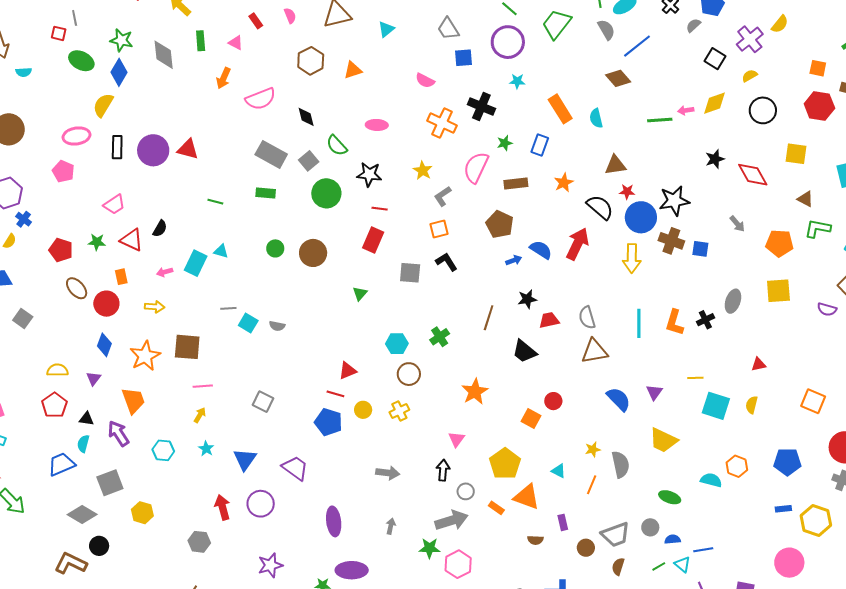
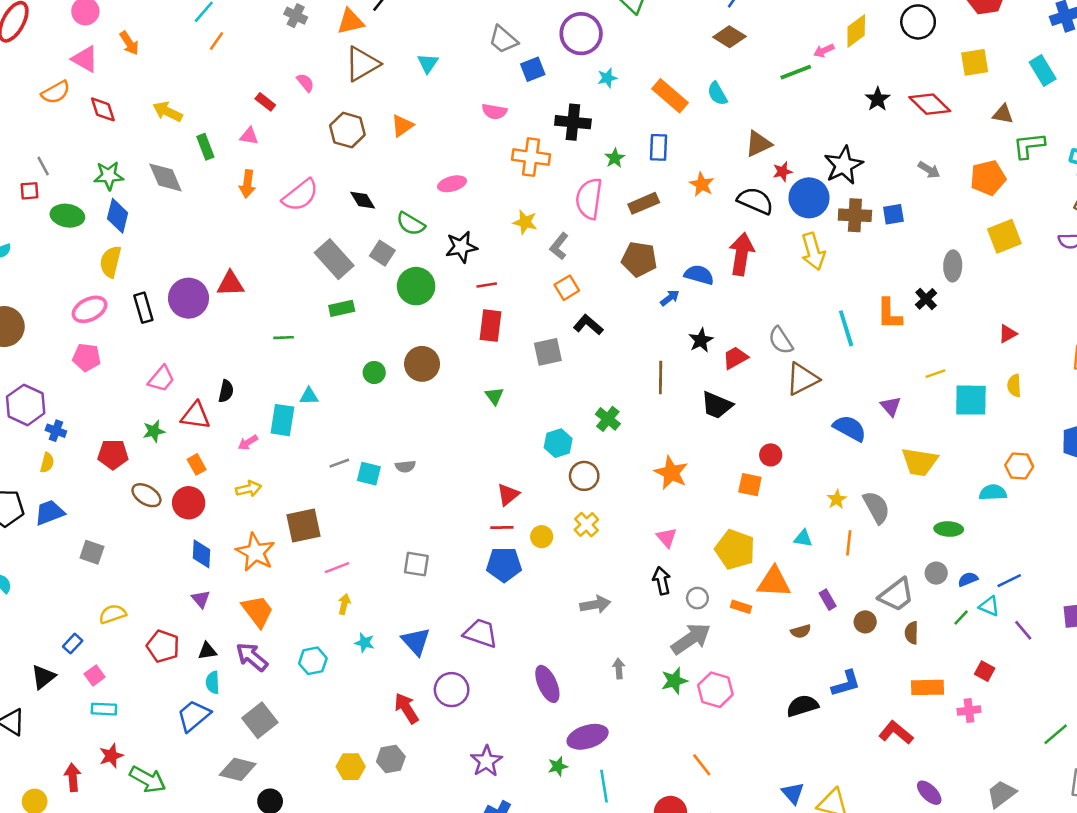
gray rectangle: (271, 154) -> (334, 259), turned 36
yellow semicircle: (57, 370) -> (113, 614), moved
yellow hexagon: (142, 513) -> (351, 767), moved

